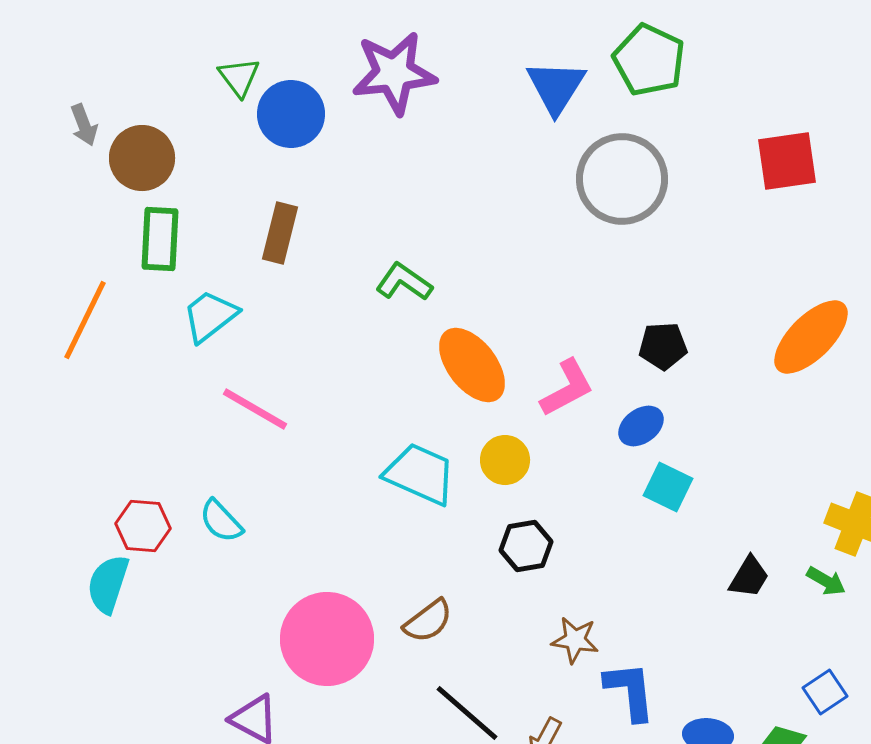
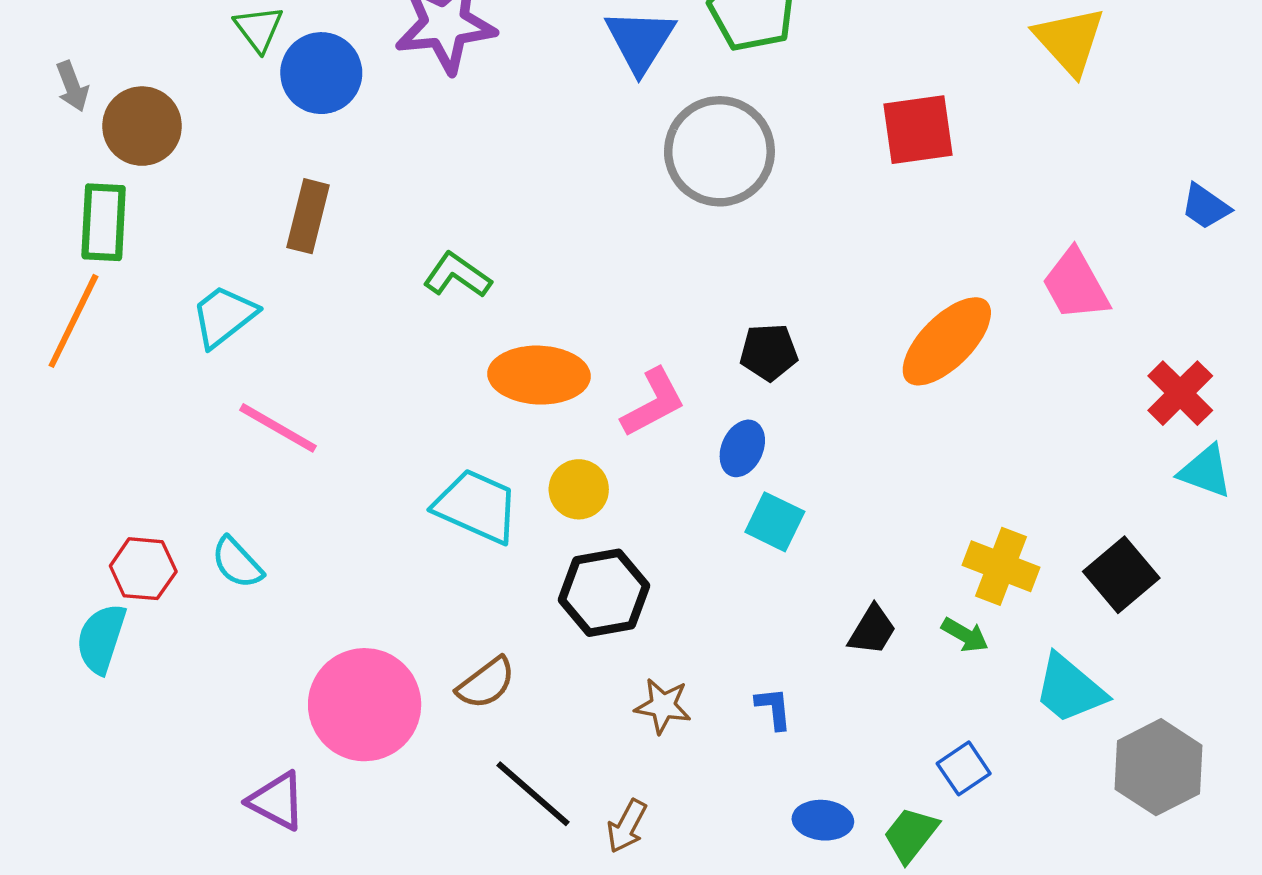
green rectangle: (160, 239) -> (104, 222), moved
orange ellipse: (472, 365) -> (539, 375), turned -50
blue ellipse: (641, 426) -> (742, 448), turned -30
black hexagon: (526, 546) -> (604, 593), size x1.4
blue L-shape: (630, 691) -> (774, 708), moved, size x0.6

